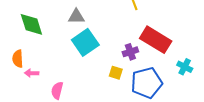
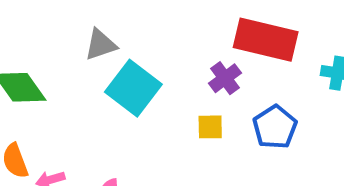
blue pentagon: (147, 83) -> (275, 127), size x0.7

